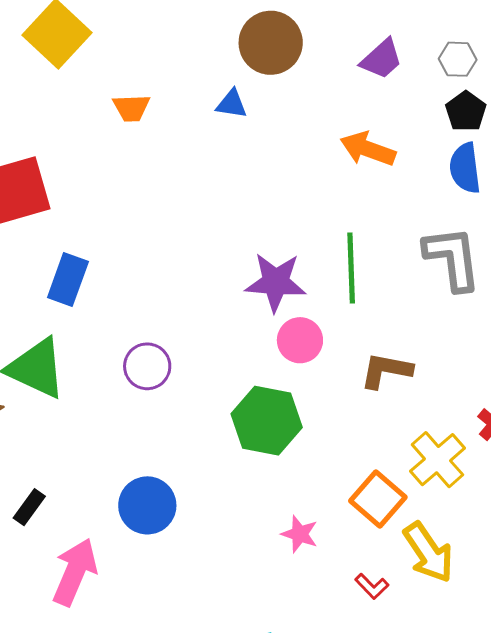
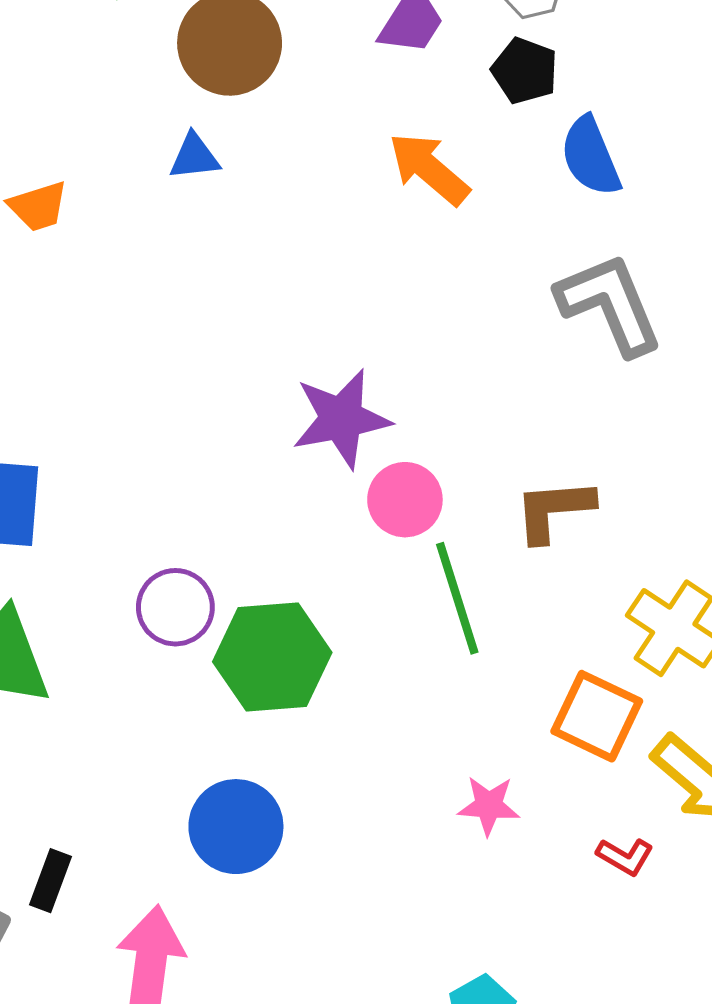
black pentagon: (466, 111) -> (525, 71), moved
orange arrow: (368, 149) -> (429, 169), turned 36
green line: (351, 268) -> (457, 598), moved
green hexagon: (267, 421) -> (272, 657), moved

